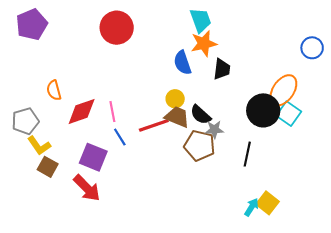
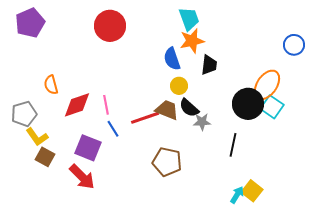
yellow circle: (175, 99) -> (179, 86), moved
brown pentagon: (199, 146) -> (167, 162), moved

